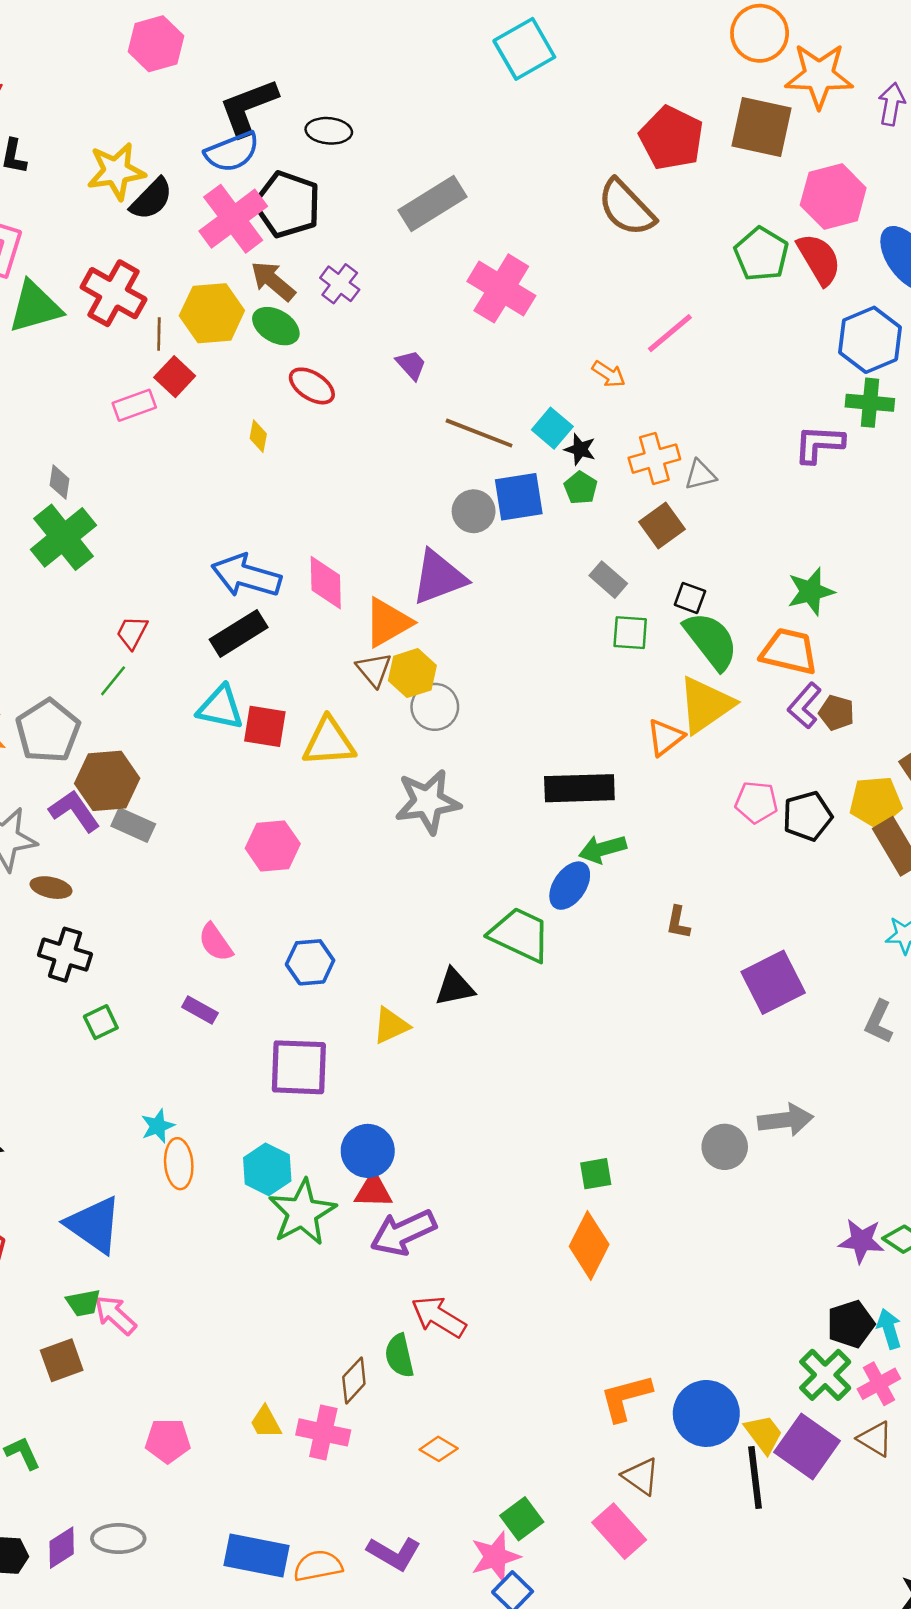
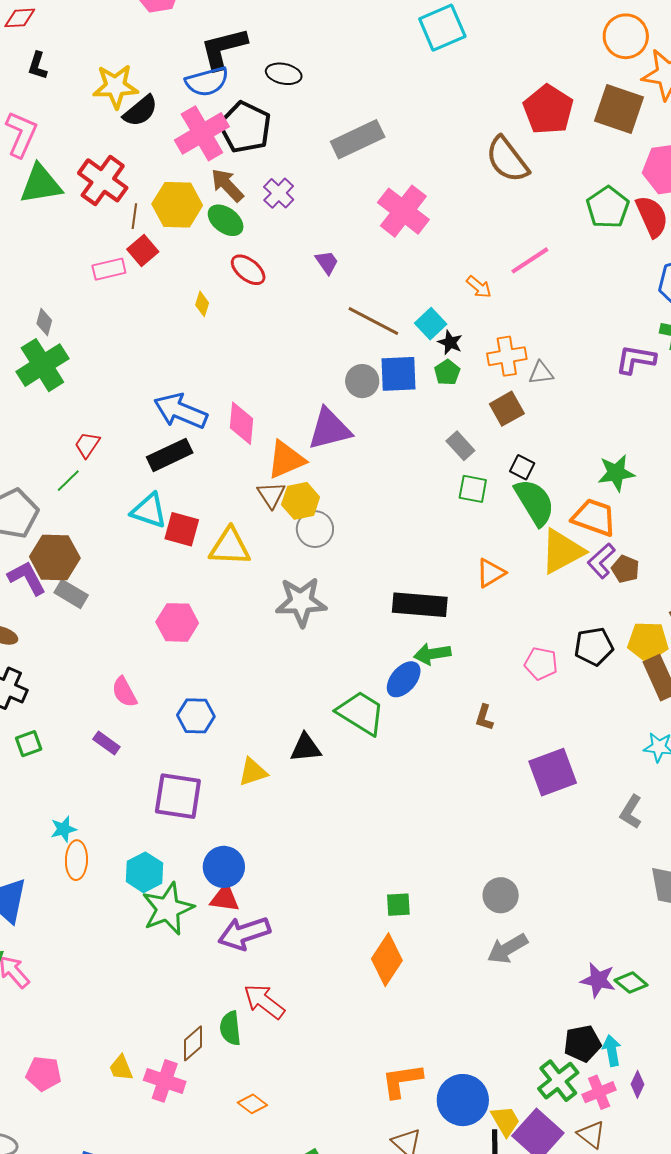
yellow triangle: (706, 705) -> (562, 551), moved
pink pentagon: (756, 802) -> (541, 664), moved
gray arrow: (786, 1120) -> (507, 949), moved, turned 150

